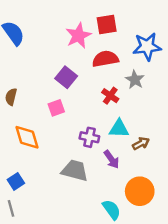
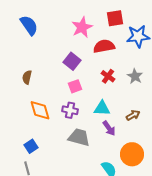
red square: (107, 25) -> (115, 18), moved
gray star: (135, 80) -> (135, 76), moved
pink square: (56, 108) -> (75, 86), moved
cyan triangle: (119, 129) -> (102, 108), moved
purple cross: (89, 137) -> (70, 110), moved

